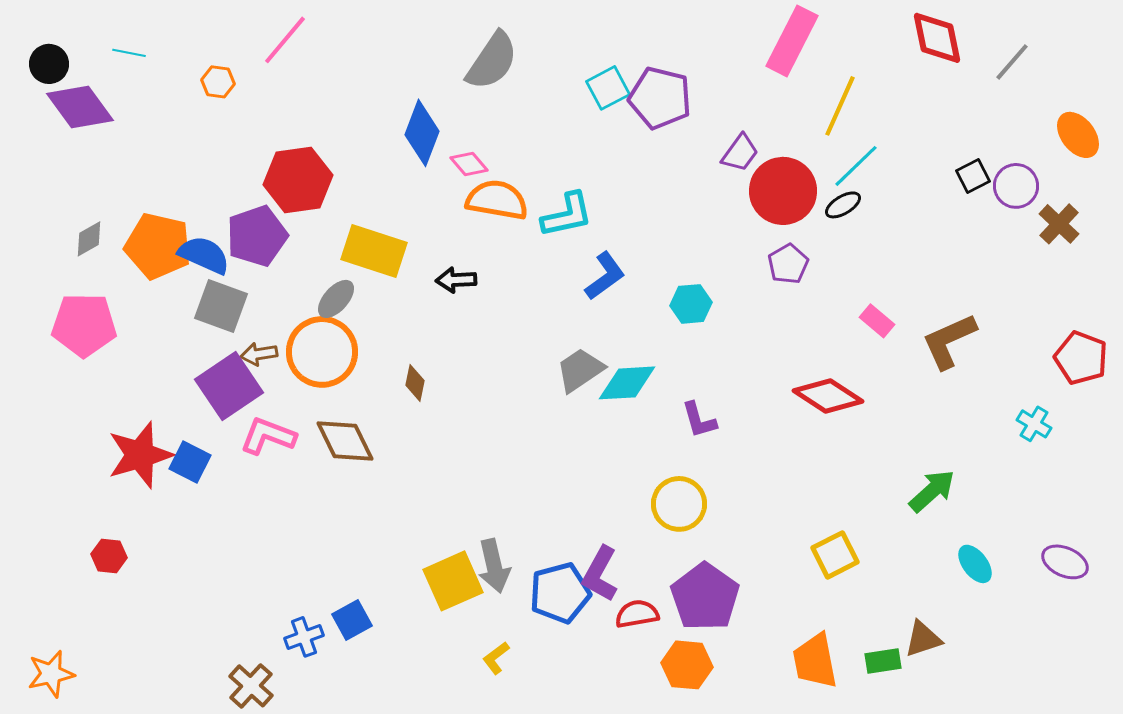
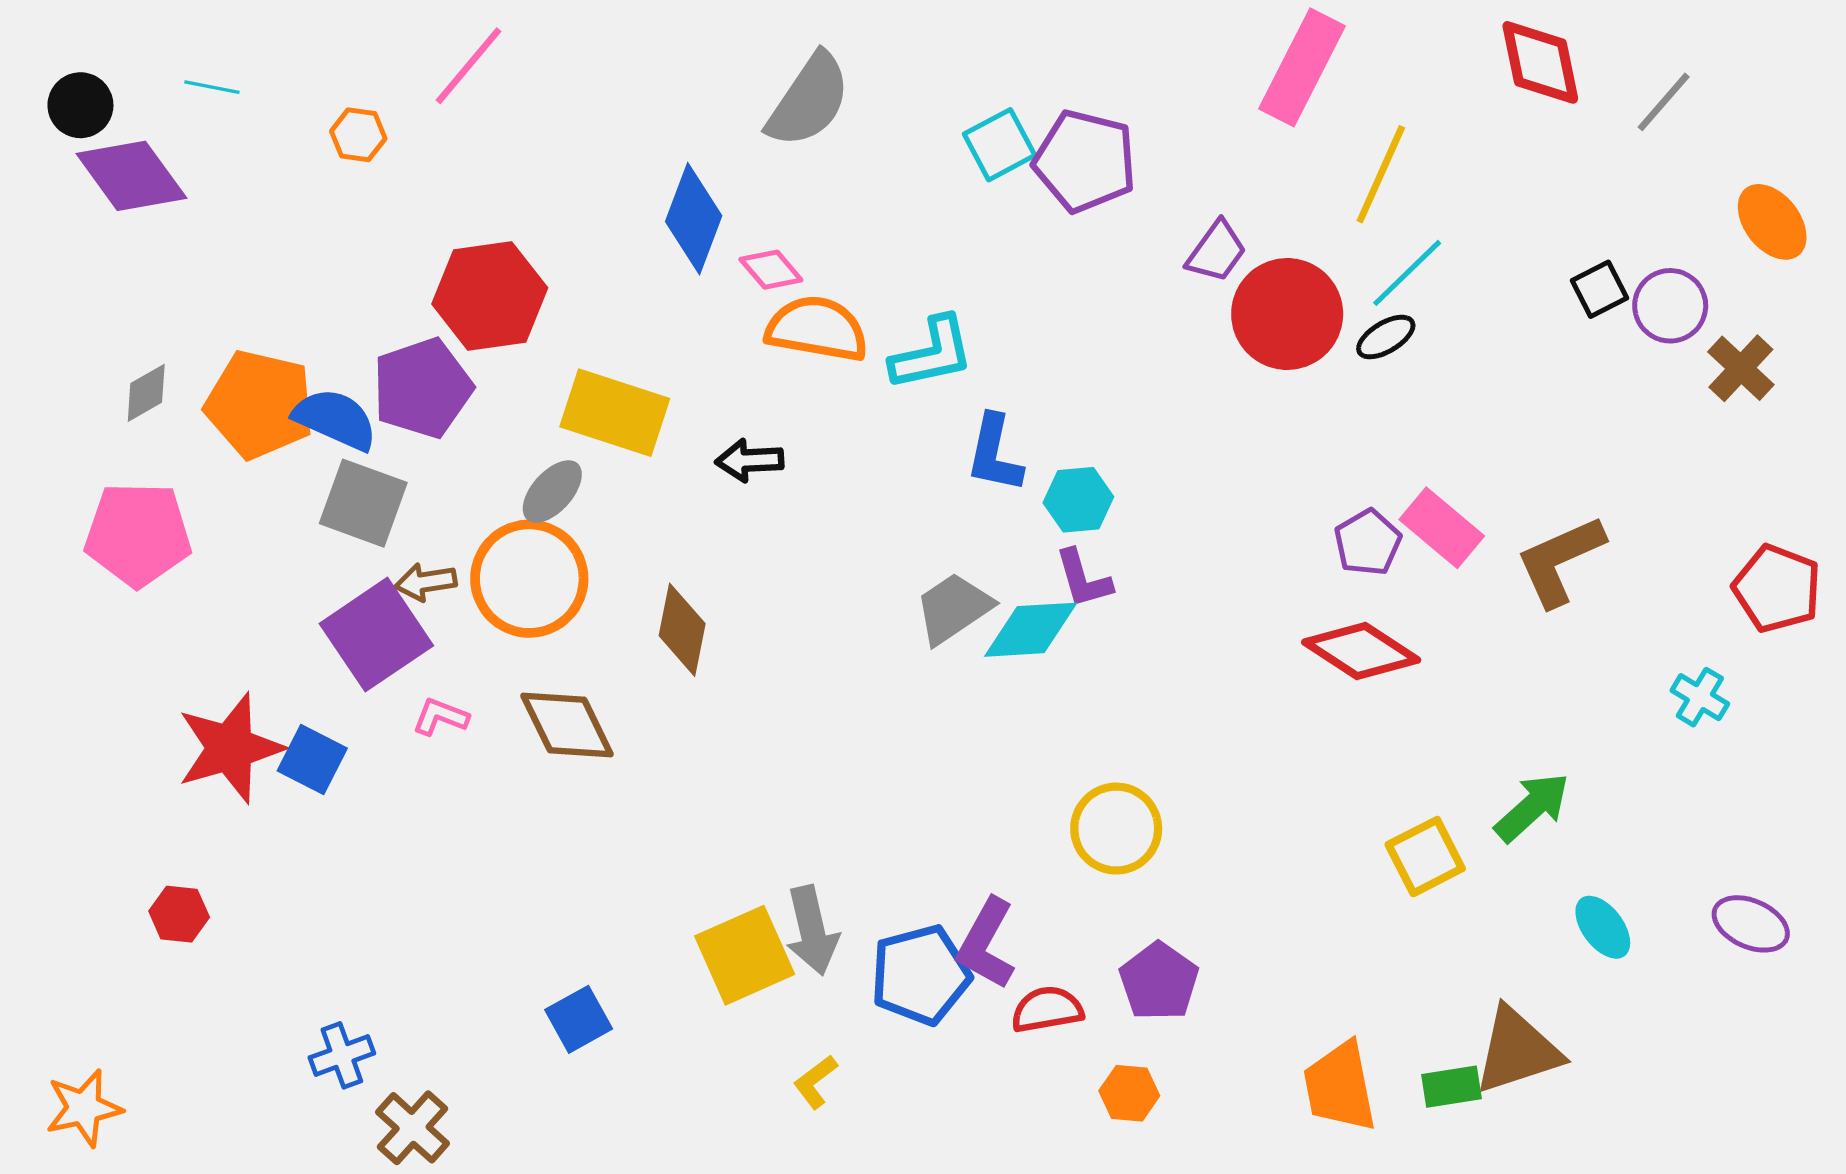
purple pentagon: (788, 264) -> (1368, 543), moved
blue L-shape: (605, 276) -> (995, 454), turned 138
cyan hexagon: (691, 304) -> (1078, 500), moved
pink rectangle: (877, 321) -> (1442, 528), size x1.4
brown diamond: (415, 383) -> (682, 630), size x1.5
purple L-shape: (699, 420) -> (1083, 579), moved
pink L-shape: (268, 436) -> (440, 717), size x0.6
yellow square: (835, 555) -> (1425, 857), moved
purple pentagon: (705, 597) -> (1159, 981), size x0.7
blue cross: (304, 637) -> (342, 1055), moved
brown triangle: (923, 639) -> (1517, 1051), size x1.5
orange hexagon: (687, 665) -> (1129, 1093), size x0.7

